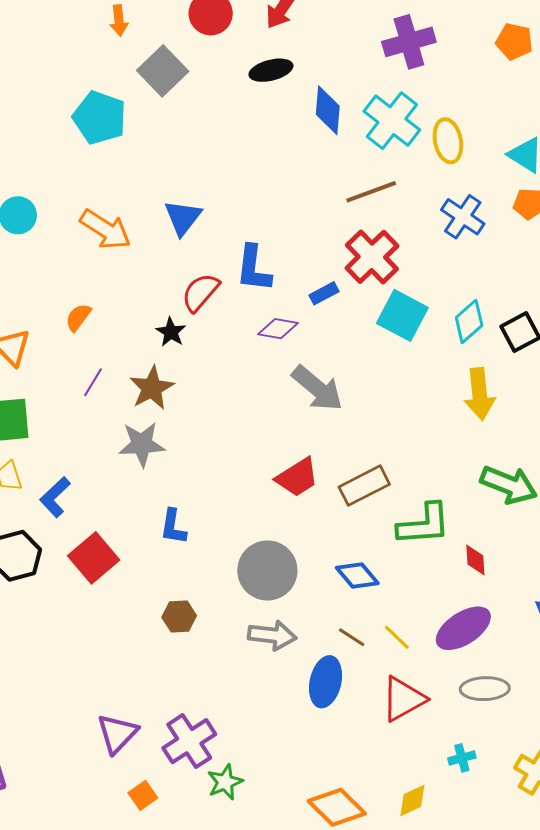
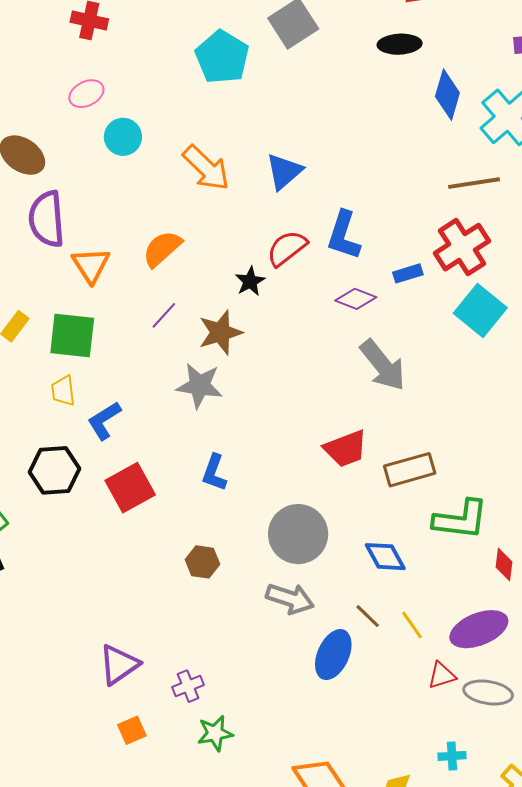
orange semicircle: (78, 317) -> (162, 249), size x1.4
red triangle: (403, 699) -> (442, 675), moved, size x0.6
purple cross: (189, 741) -> (188, 686), size x0.6

